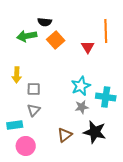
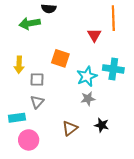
orange square: (56, 40) -> (60, 58), moved, turned -30
cyan cross: (106, 97) -> (113, 69), moved
black star: (95, 132) -> (102, 125), size x0.6

